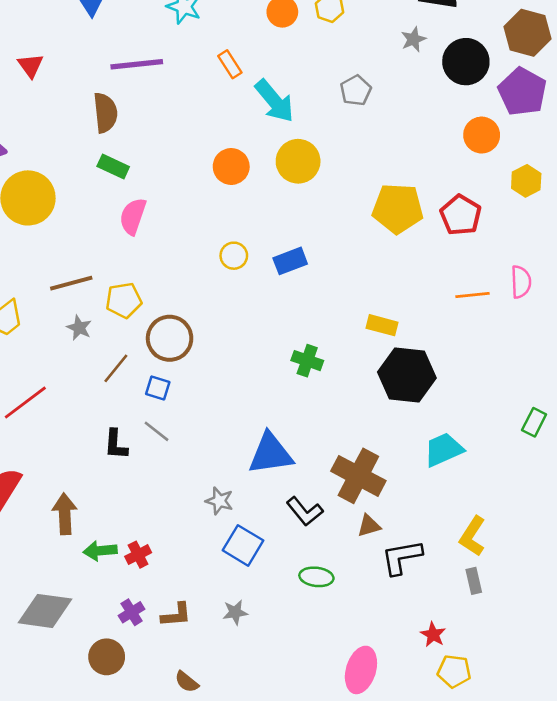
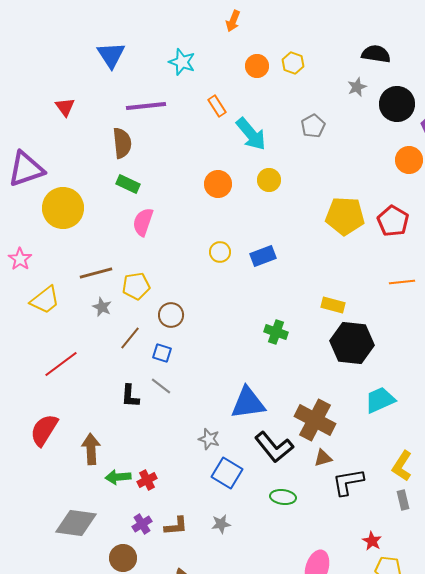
yellow circle: (298, 161) -> (269, 180), size x0.7
brown circle: (170, 338) -> (171, 315), size x0.7
black L-shape: (305, 511) -> (274, 447), size x1.4

